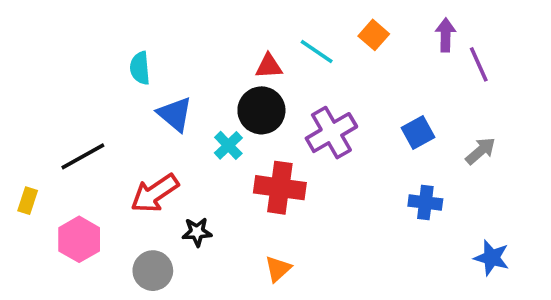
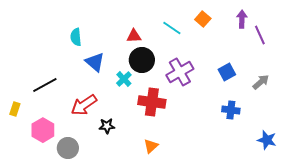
red triangle: (269, 66) -> (134, 36), moved
gray circle: (153, 271) -> (68, 148), moved

